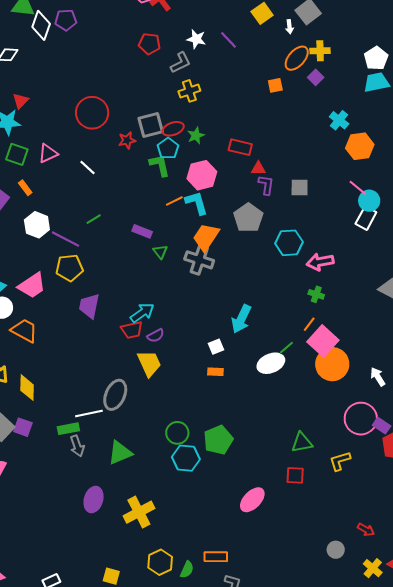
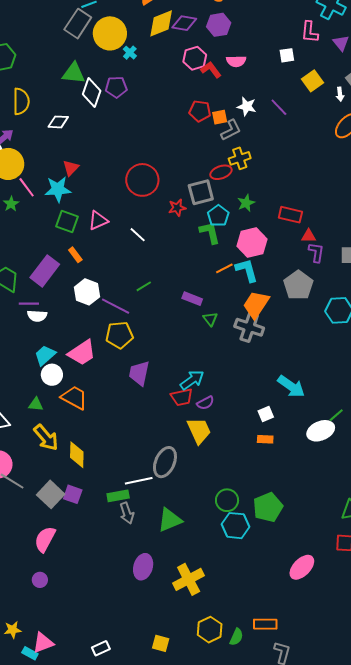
orange square: (275, 85) -> (220, 117), moved
red ellipse: (173, 129) -> (221, 172), moved
cyan arrow: (241, 319) -> (291, 386), turned -80

